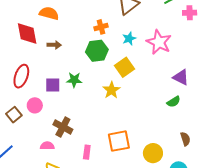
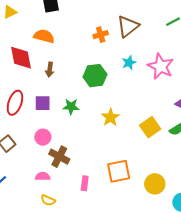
orange cross: (101, 27) -> (101, 35), moved
brown arrow: (54, 45) -> (50, 70), turned 96
yellow square: (125, 67) -> (150, 127), moved
purple square: (53, 85) -> (43, 103), moved
pink circle: (35, 105) -> (43, 137), moved

